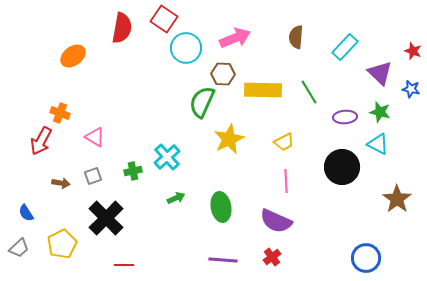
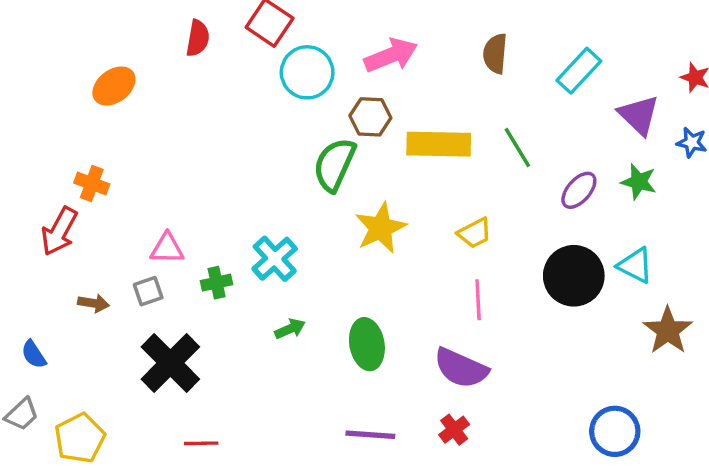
red semicircle: (122, 28) -> (198, 38), size x0.7
purple ellipse: (345, 117) -> (579, 190), turned -45
pink triangle: (95, 137) -> (167, 248), moved, turned -30
cyan triangle: (378, 144) -> (635, 266), moved
yellow pentagon: (62, 244) -> (80, 438), moved

